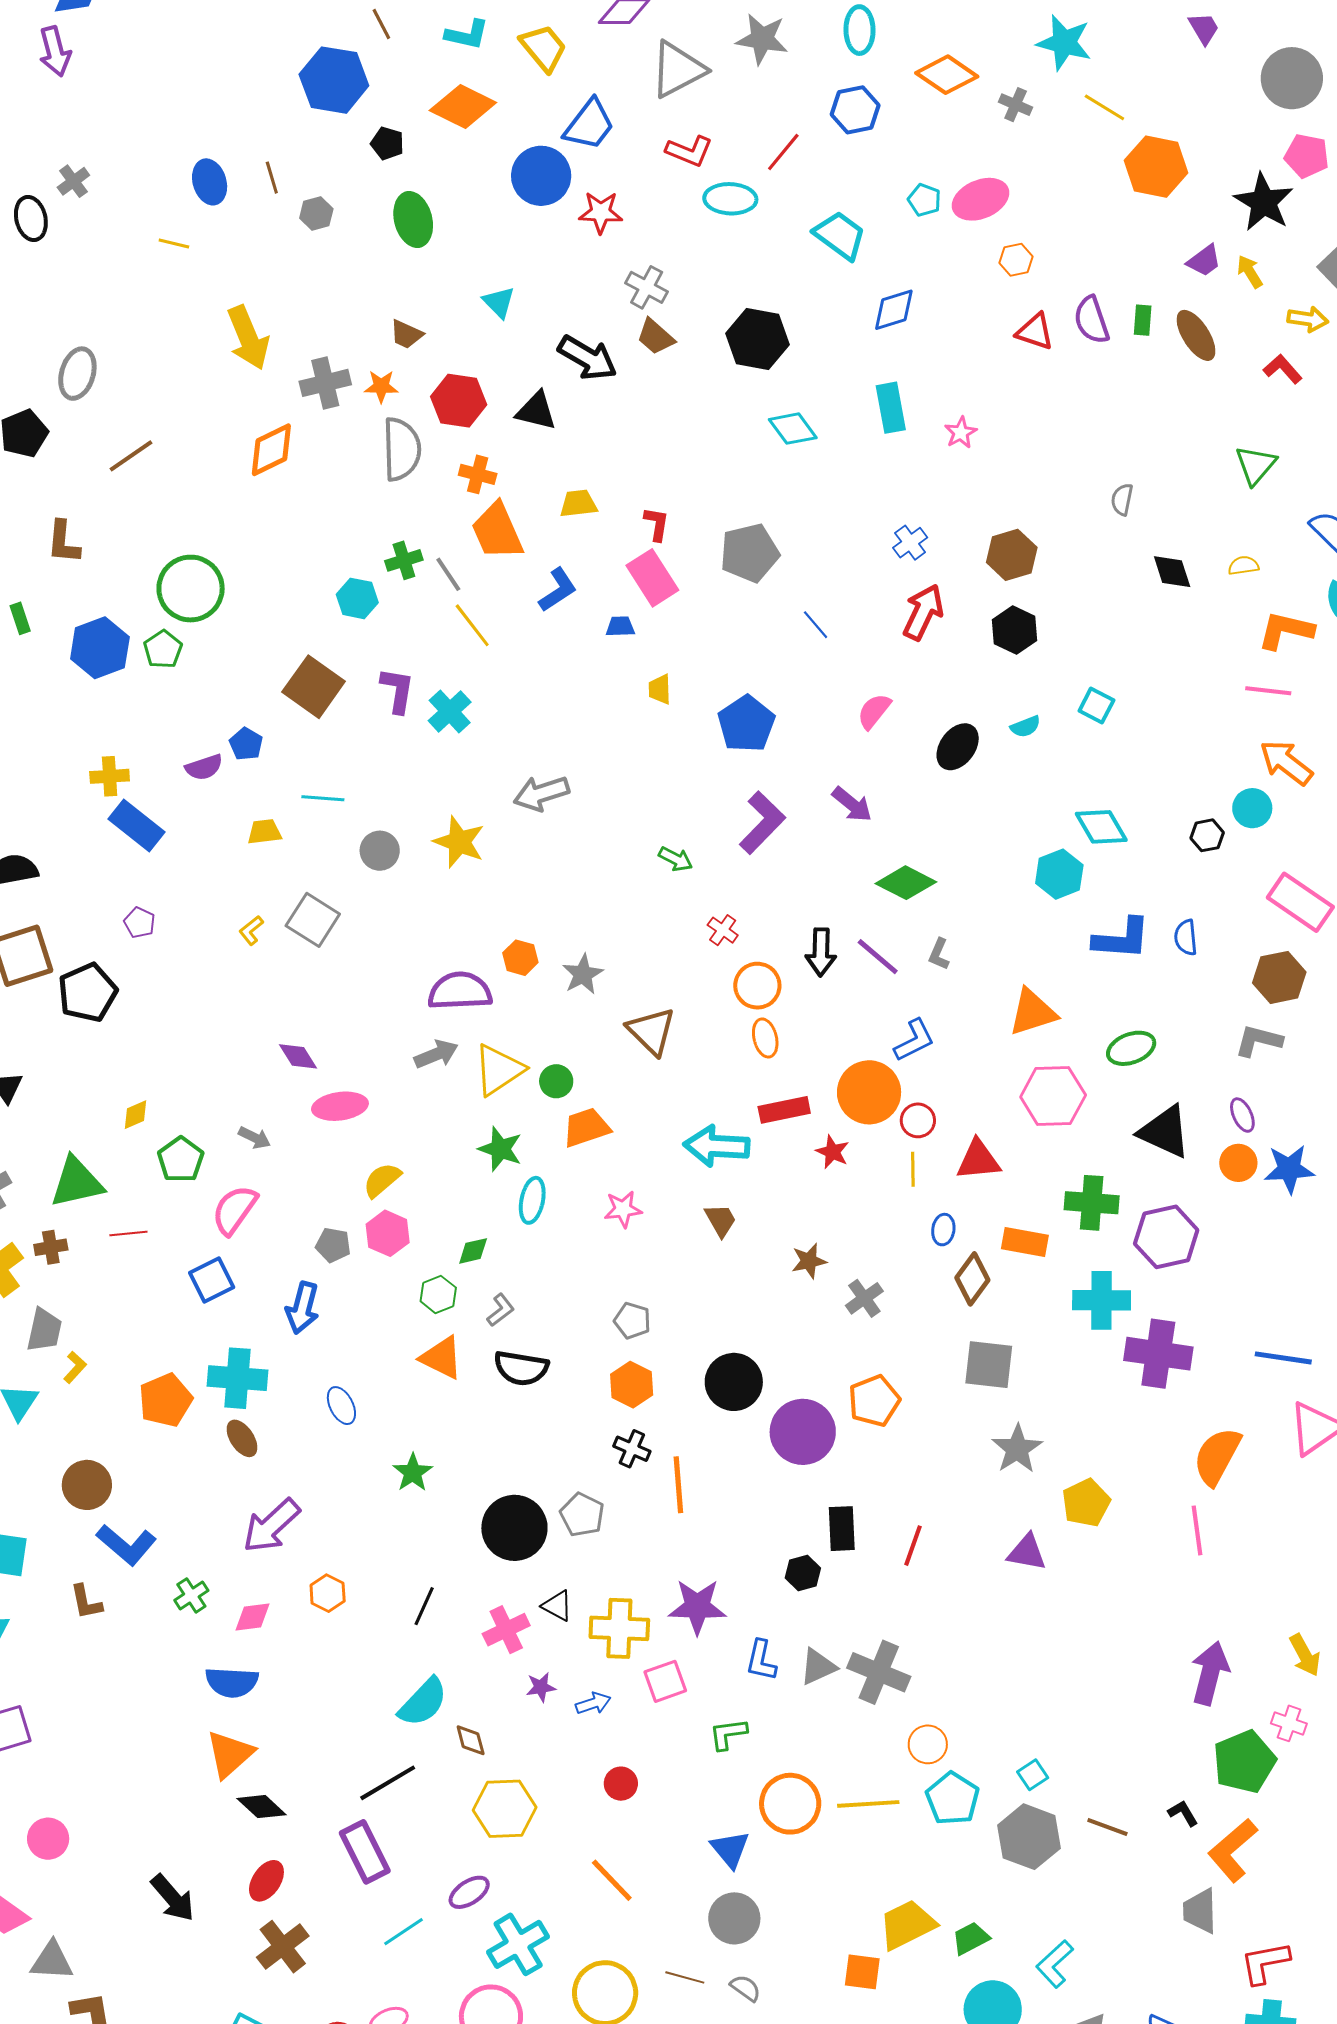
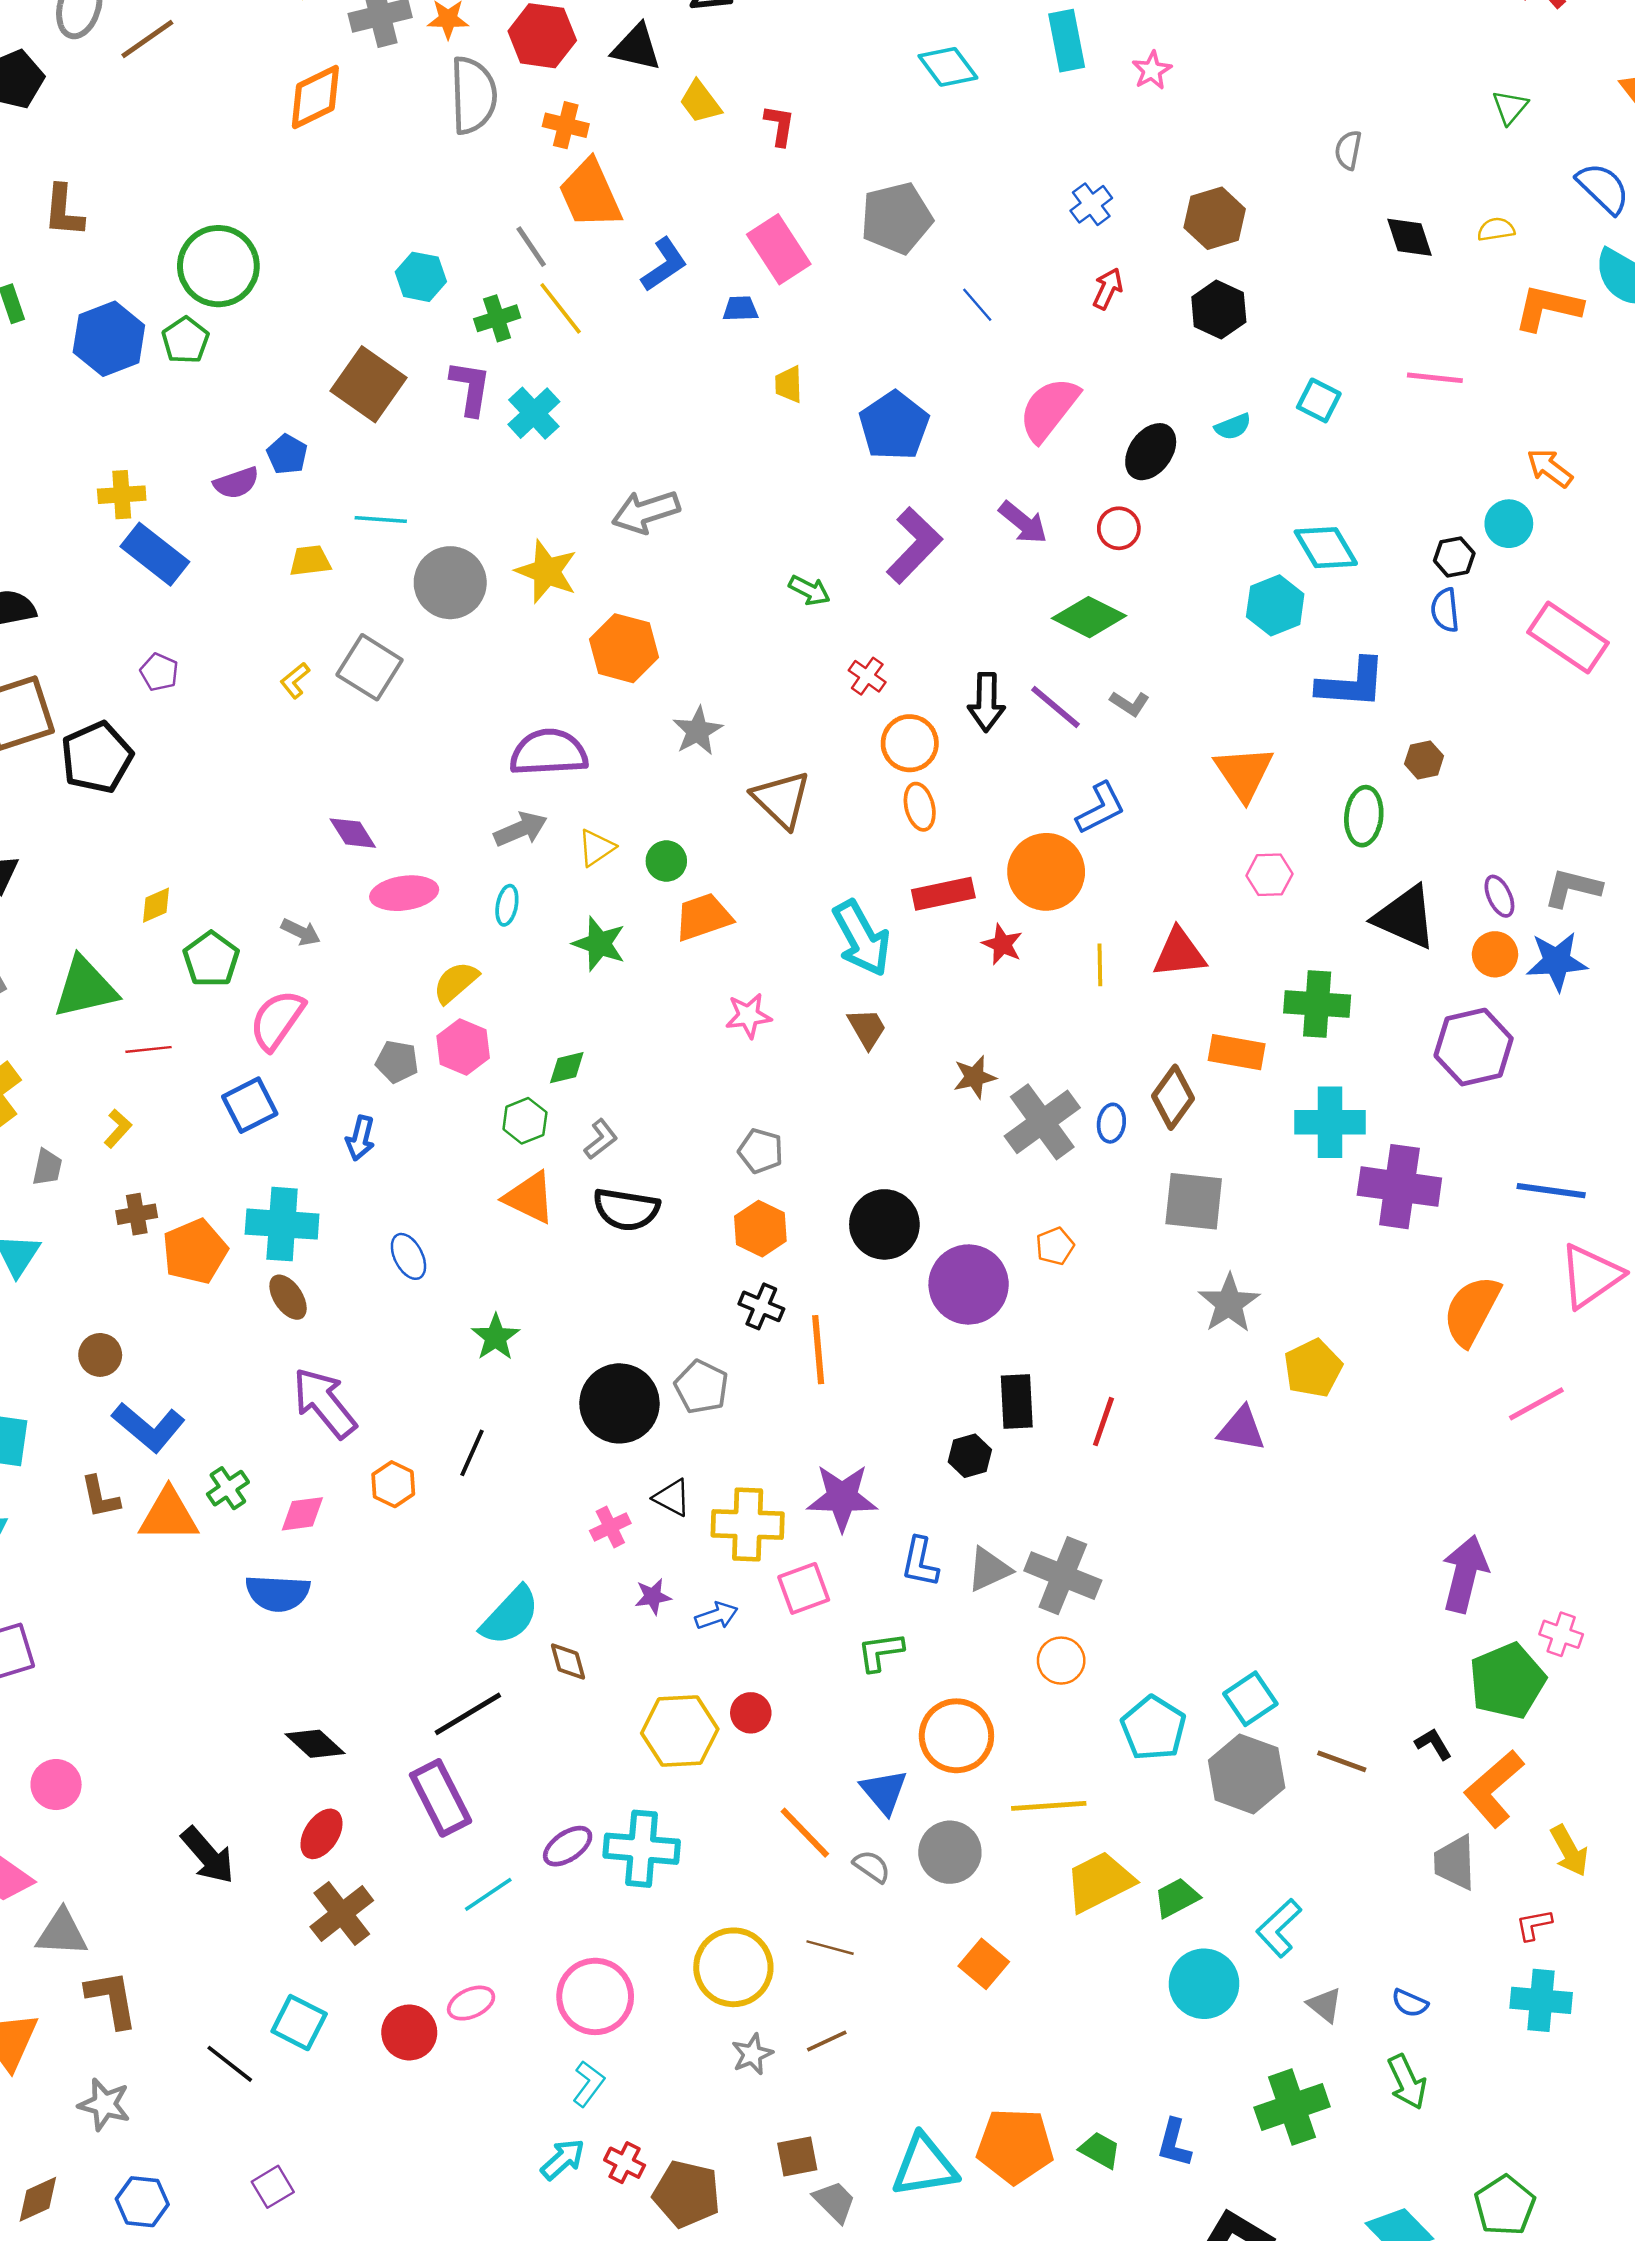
brown line: (131, 456) -> (147, 39), moved
green triangle: (1256, 465) -> (1510, 107), size x0.7
yellow trapezoid: (578, 504) -> (700, 102), moved, turned -120
red L-shape: (657, 524) -> (779, 125), moved
green cross: (404, 560) -> (497, 318), moved
red arrow: (923, 612) -> (1108, 289), size x0.6
pink line: (1268, 691) -> (1435, 378), moved
pink semicircle: (874, 711) -> (1049, 409), size x1.5
orange arrow: (1286, 763) -> (1550, 468), size x0.7
gray circle: (380, 851) -> (450, 583), size x1.5
blue semicircle: (1186, 937) -> (1445, 610), moved
gray L-shape: (939, 954) -> (1130, 704), turned -80
orange hexagon: (520, 958) -> (624, 648), moved, size x1.6
brown hexagon: (1279, 977) -> (1424, 760), moved, size x0.6
orange triangle: (1033, 1012) -> (1244, 773), turned -46
gray L-shape: (1259, 1041) -> (1573, 888), moved
green ellipse: (1131, 1048) -> (1364, 816), turned -63
yellow triangle: (499, 1070) -> (596, 848), size x0.6
pink hexagon: (1053, 1096) -> (1269, 875), size x0.6
red circle: (918, 1120) -> (1119, 528), moved
cyan arrow: (717, 1146) -> (862, 938), turned -122
cyan ellipse: (532, 1200) -> (507, 905), moved, size x0.7
blue ellipse: (943, 1230) -> (1111, 1123), moved
purple hexagon: (1166, 1237) -> (1474, 1047), moved
brown cross: (51, 1247) -> (137, 1214), moved
gray cross: (864, 1298) -> (1042, 1122), size x1.6
blue arrow: (303, 1308) -> (360, 1138), size x0.7
gray trapezoid: (44, 1330) -> (47, 1167), size x0.7
yellow L-shape: (75, 1367) -> (118, 1128), moved
orange pentagon: (874, 1401) -> (1055, 1246), size x0.6
brown circle: (87, 1485) -> (100, 1355), size x0.7
purple arrow: (271, 1526) -> (324, 1403), turned 94
pink line: (1197, 1530) -> (1536, 1404), moved, turned 69
black line: (424, 1606) -> (472, 1453), moved
pink cross: (506, 1630) -> (610, 1527), size x0.7
yellow arrow: (1305, 1655) -> (1569, 1851), moved
orange circle: (928, 1744) -> (1061, 1661), moved
orange triangle: (230, 1754) -> (169, 1515), moved, turned 42
cyan square: (1033, 1775) -> (1250, 1699), size x1.4
yellow line: (868, 1804) -> (1049, 1806), moved
yellow hexagon: (505, 1809) -> (680, 1731), moved
orange line: (612, 1880) -> (805, 1833), moved
gray circle: (734, 1918) -> (950, 1852), moved
cyan cross: (518, 1944) -> (642, 1849), moved, turned 36
red L-shape: (1265, 1963) -> (1534, 1925), size x0.6
orange square: (862, 1972) -> (984, 1964), moved, turned 33
gray semicircle: (745, 1988) -> (872, 1866), moved

